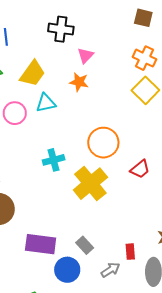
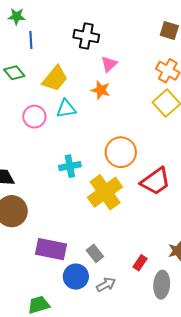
red trapezoid: (140, 169) -> (155, 181), size x1.5
red rectangle: (130, 252) -> (140, 263), turned 35
gray arrow: (110, 270) -> (106, 285), moved

